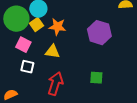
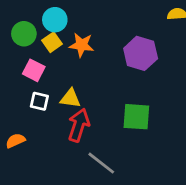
green circle: (16, 19) -> (24, 34), size x0.7
yellow triangle: (52, 52) -> (70, 98), moved
green square: (96, 78) -> (136, 117), size x1.5

